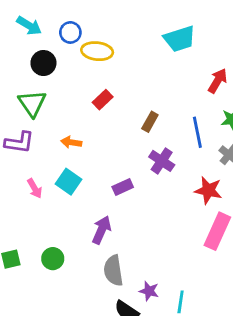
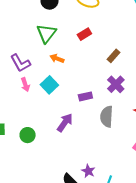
green triangle: (32, 103) -> (46, 33), moved
purple L-shape: (19, 142) -> (20, 63), moved, turned 40
gray semicircle: (113, 271) -> (107, 117), moved

